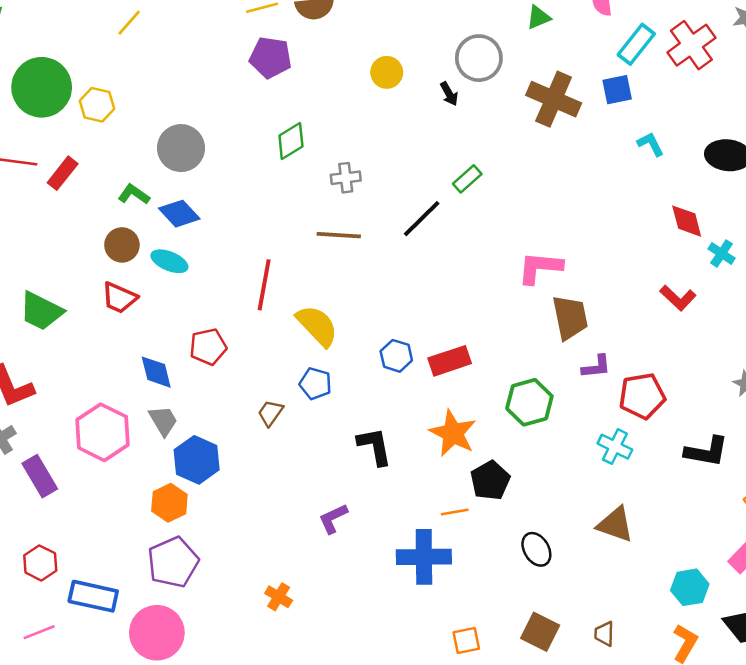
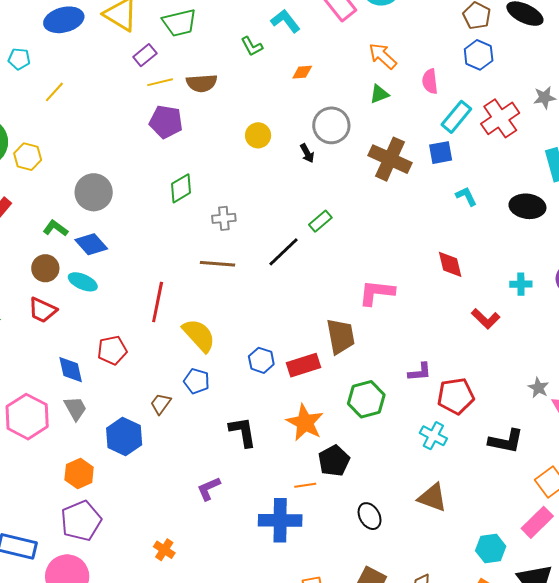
red diamond: (687, 221) -> (450, 264), moved
cyan cross: (722, 253) -> (521, 284), turned -35
brown trapezoid: (570, 317) -> (341, 336), moved
blue hexagon: (197, 460) -> (124, 436), moved

